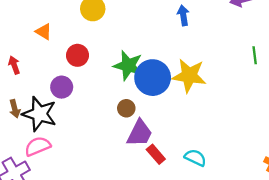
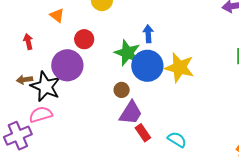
blue arrow: (183, 15) -> (148, 34), moved
purple circle: (62, 87) -> (67, 65), size x1.6
brown arrow: (15, 109) -> (24, 80), turned 91

